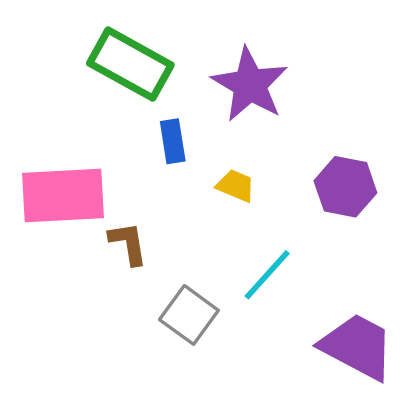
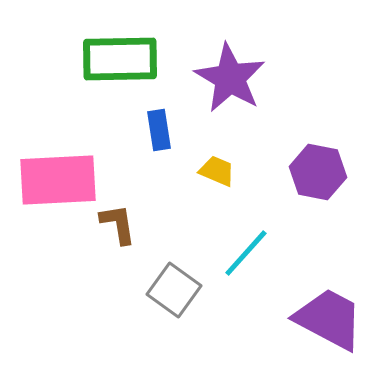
green rectangle: (130, 64) -> (120, 59), turned -30

